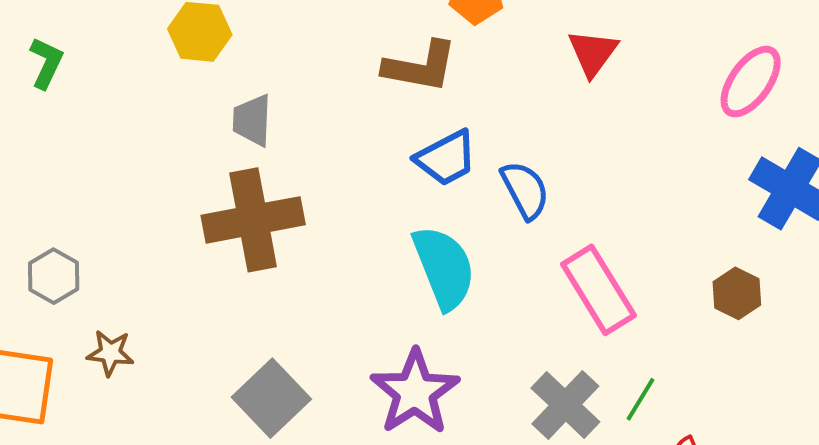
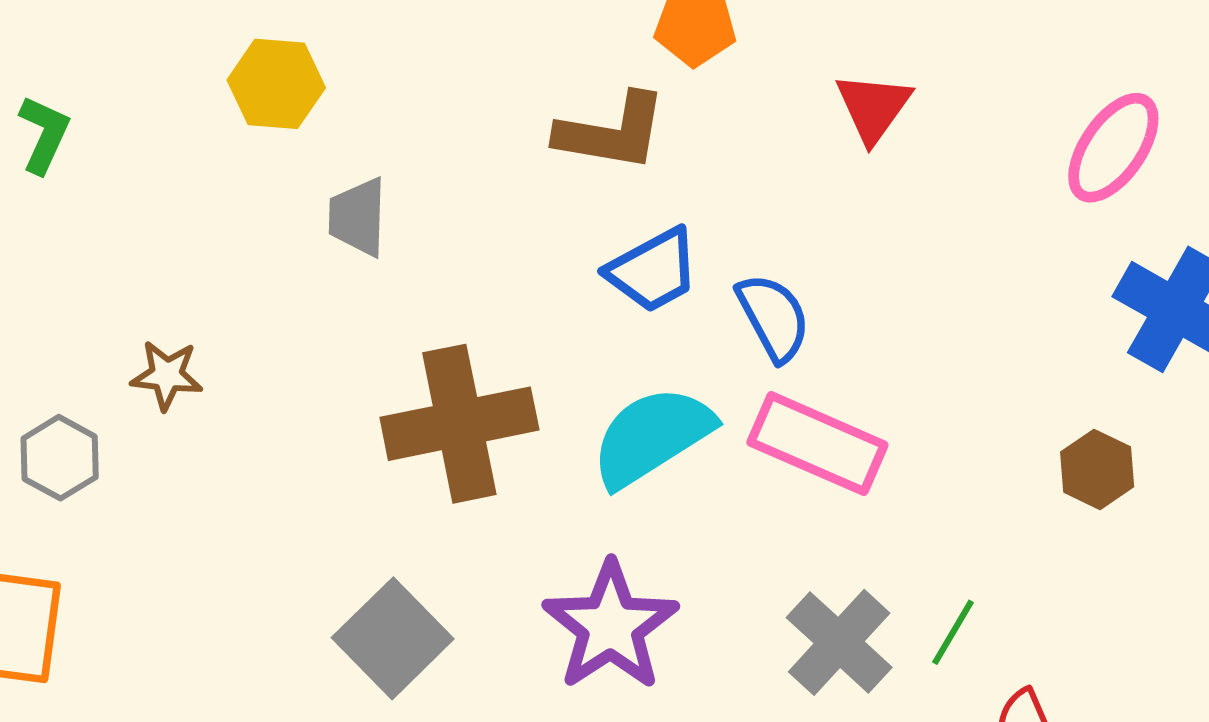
brown cross: (253, 220) -> (459, 424), moved
cyan semicircle: (444, 268) -> (652, 436), turned -100
pink rectangle: (598, 290) -> (817, 444), moved, turned -34
brown star: (110, 353) -> (167, 375), moved

